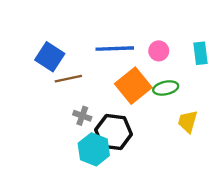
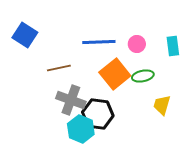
blue square: (50, 57) -> (25, 35), moved
gray cross: (82, 116) -> (71, 100), size x1.8

